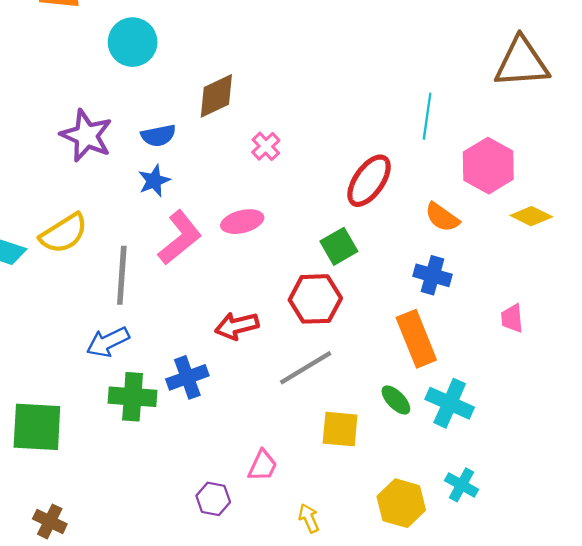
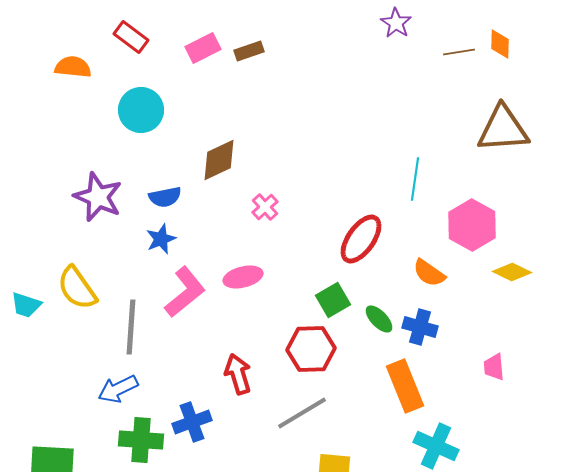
yellow semicircle: (64, 233) -> (77, 288), turned 87
red arrow: (237, 326) -> (238, 374), turned 87
green ellipse: (396, 400) -> (379, 319), moved

